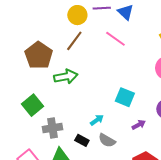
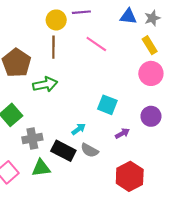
blue triangle: (126, 12) -> (128, 16), moved, turned -36
brown line: (74, 41) -> (53, 47), turned -35
black rectangle: (82, 140) -> (63, 151), size x1.6

